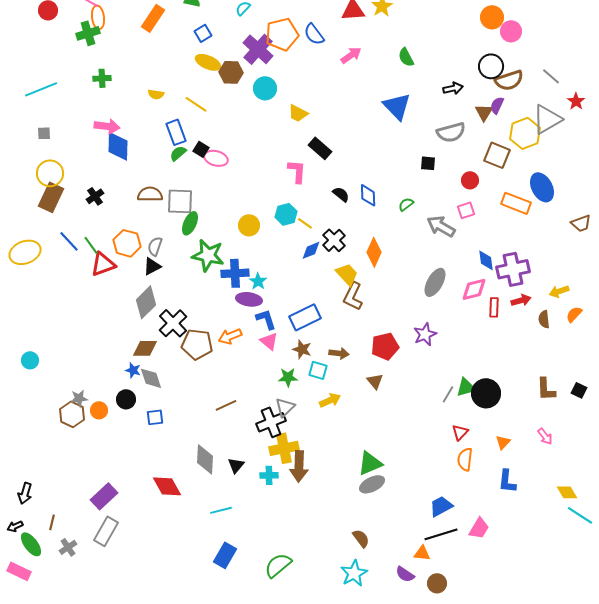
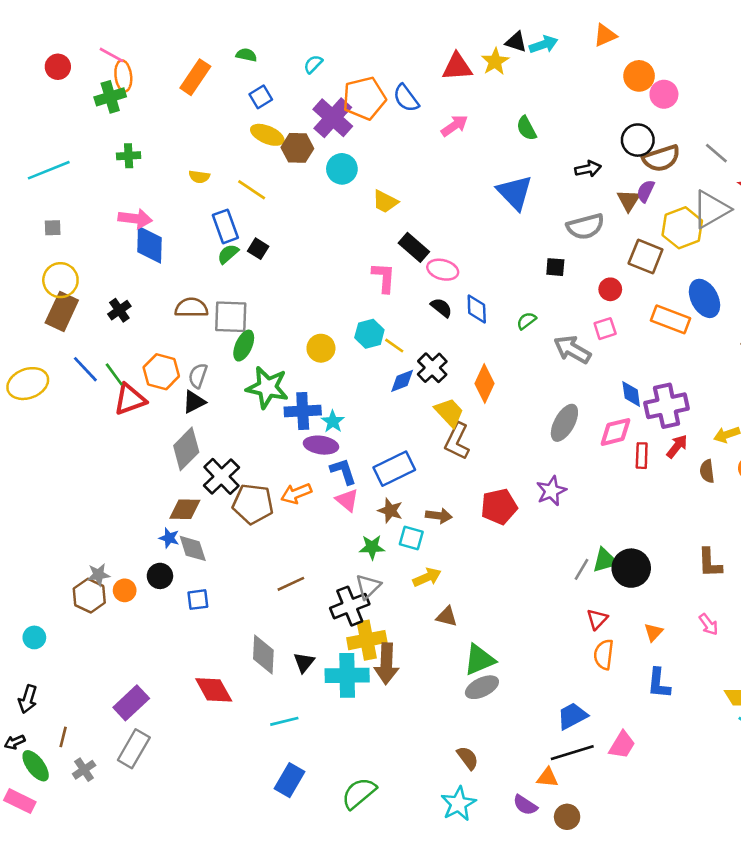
pink ellipse: (216, 158) -> (443, 270), moved
red arrow: (521, 300) -> (677, 446), turned -36
cyan circle: (30, 360) -> (34, 637), moved
brown triangle: (375, 381) -> (447, 617), moved, turned -36
cyan cross: (269, 475) -> (347, 675), size x1.8

